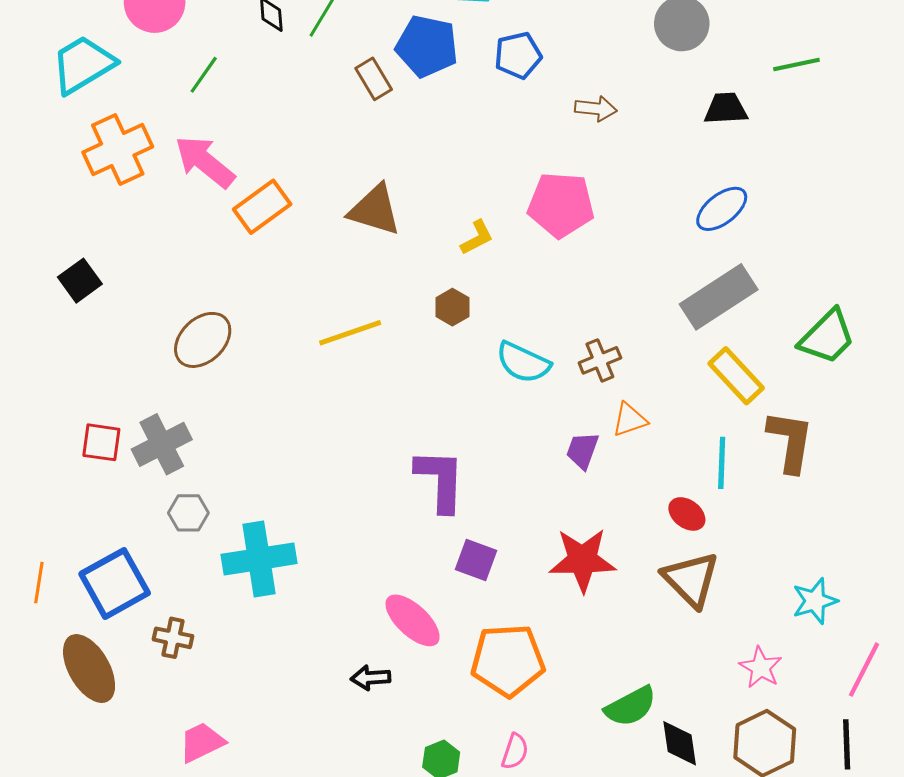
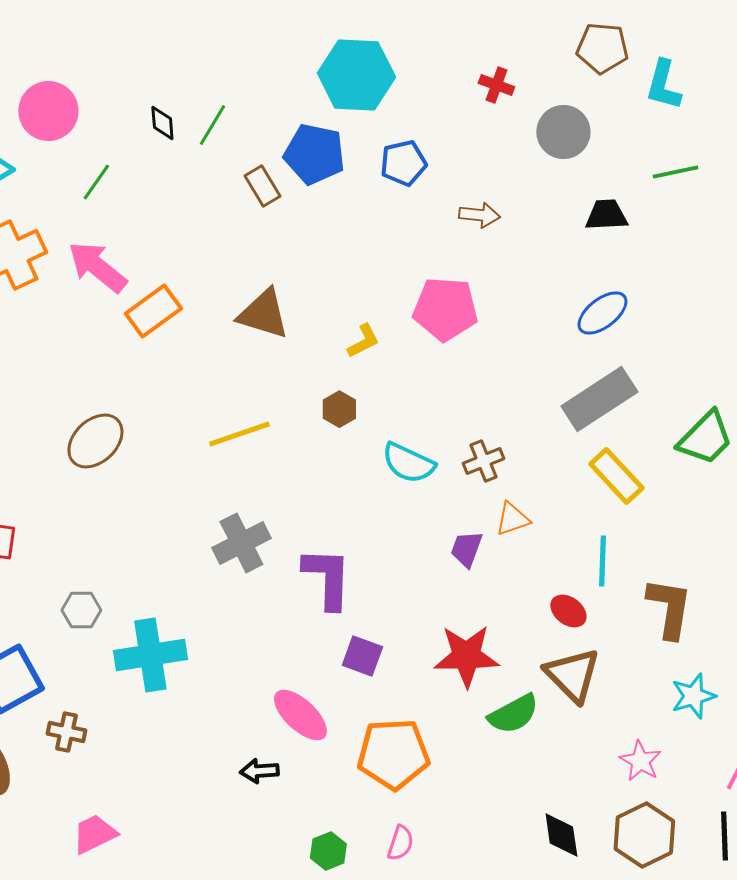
brown L-shape: (790, 441) -> (669, 608), moved
gray cross: (162, 444) -> (241, 543), moved
green semicircle: (631, 706) -> (513, 714), moved

